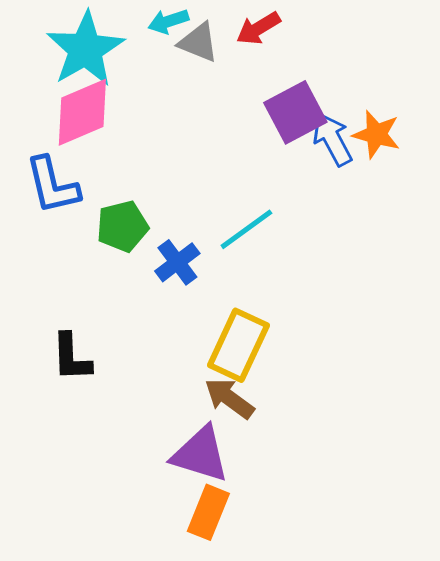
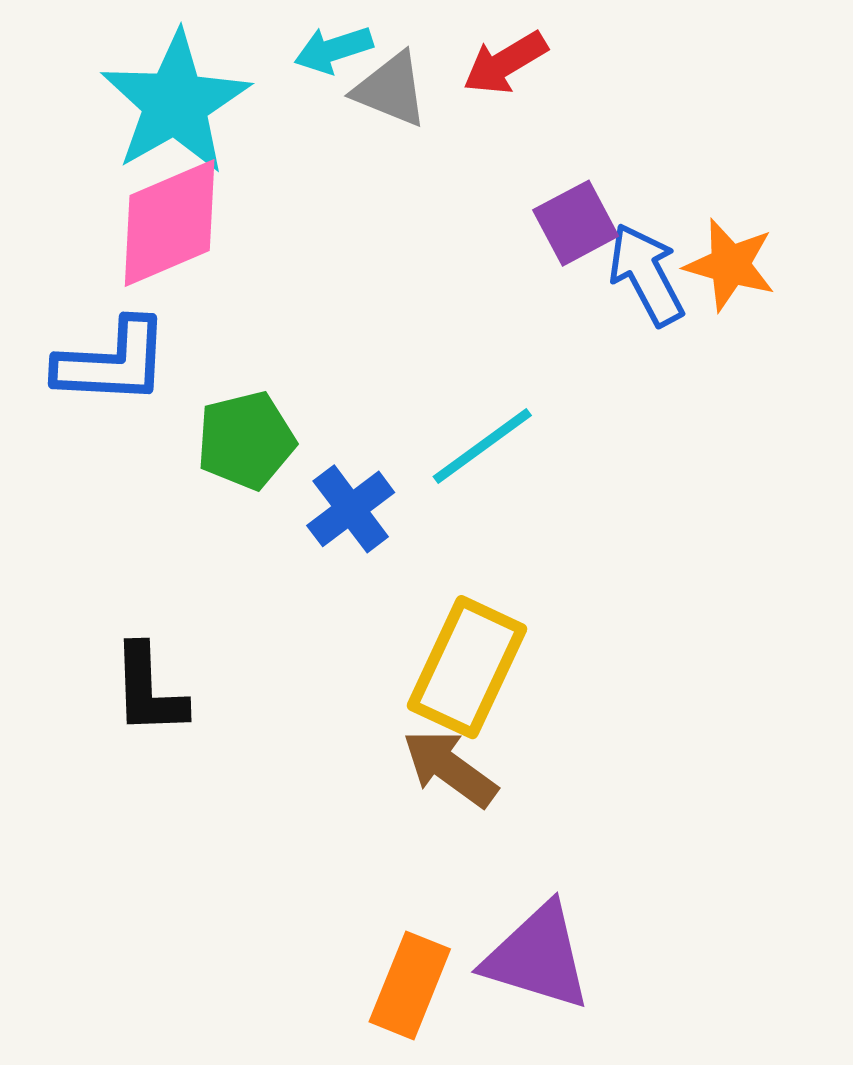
purple square: (295, 112) -> (576, 223), size x0.7
blue L-shape: (52, 185) -> (112, 362), turned -74
purple triangle: (200, 454) -> (538, 957), moved

